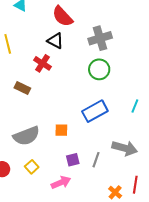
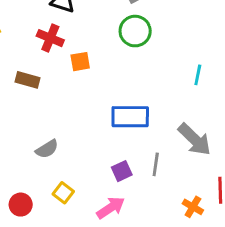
blue rectangle: (95, 111) -> (130, 117), moved, turned 40
orange square: (61, 130) -> (80, 62), moved
gray semicircle: (26, 136) -> (47, 149), size x0.6
gray arrow: (125, 148) -> (195, 139), turned 40

